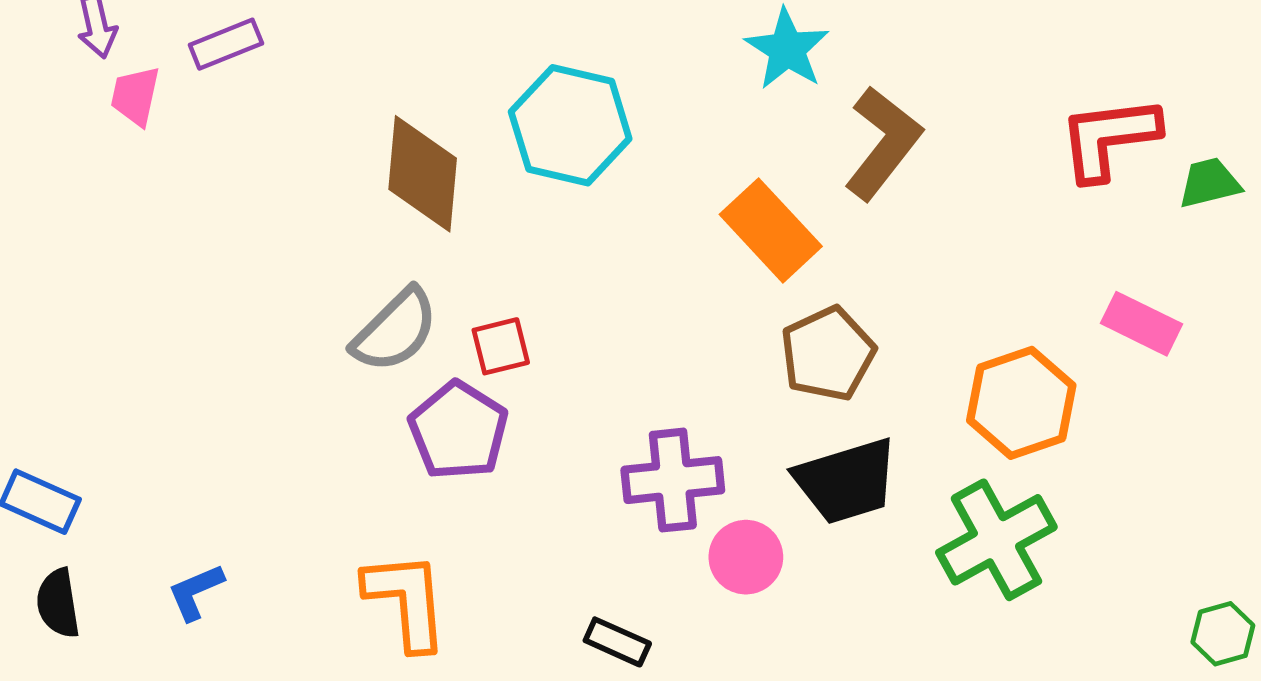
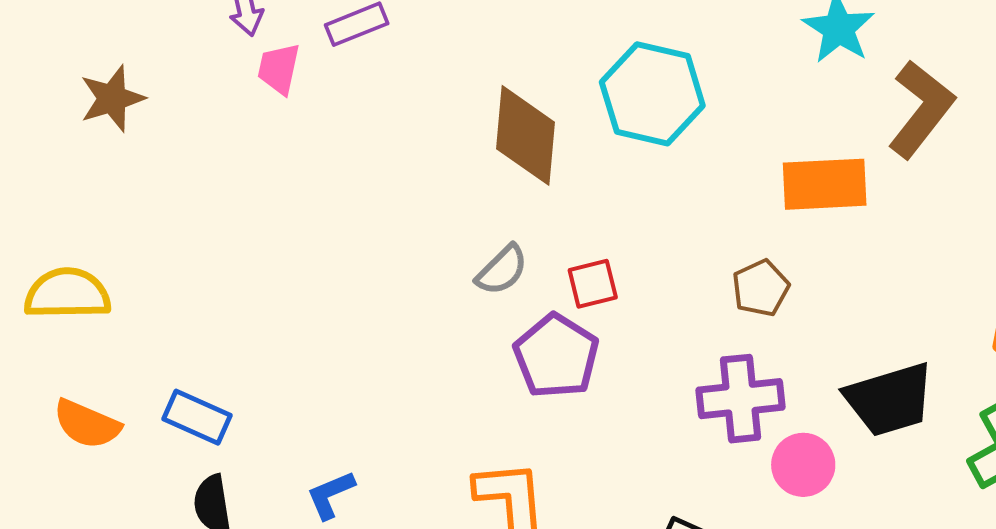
orange rectangle: (771, 230) -> (825, 184), turned -50
gray semicircle: (395, 330) -> (502, 270), size x0.7
brown pentagon: (828, 354) -> (761, 288), moved, size x0.7

